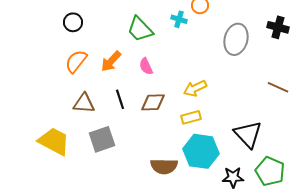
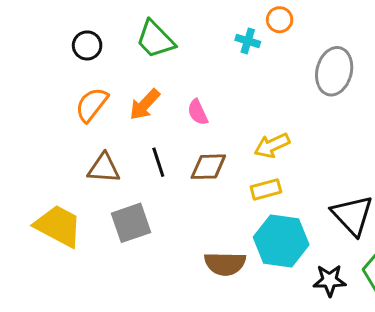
green trapezoid: (140, 29) -> (155, 39), moved

